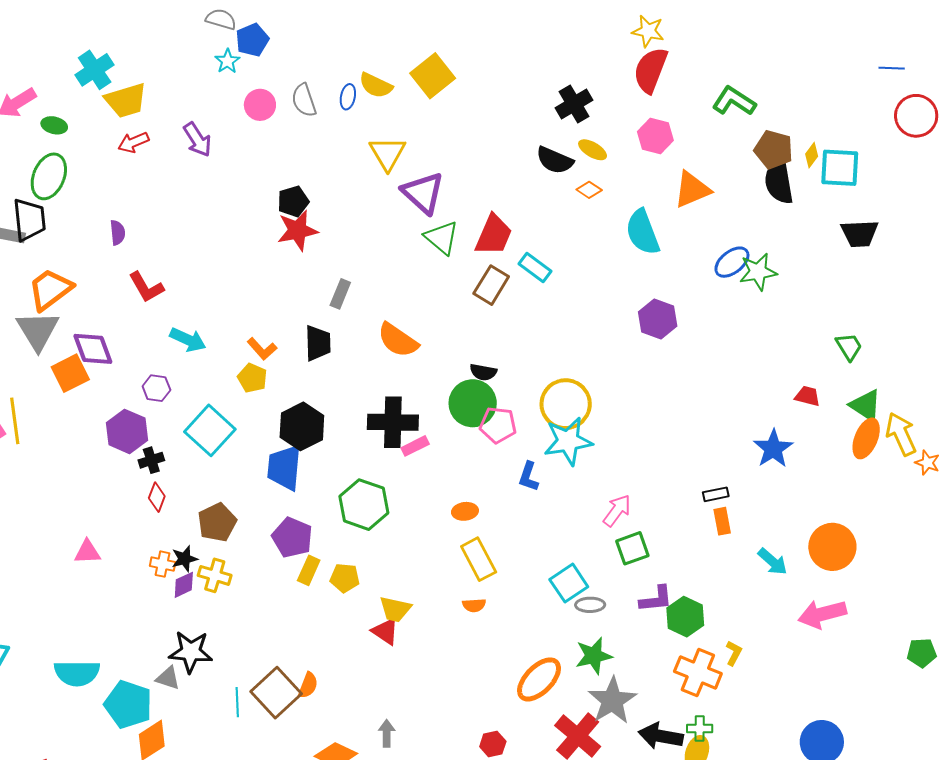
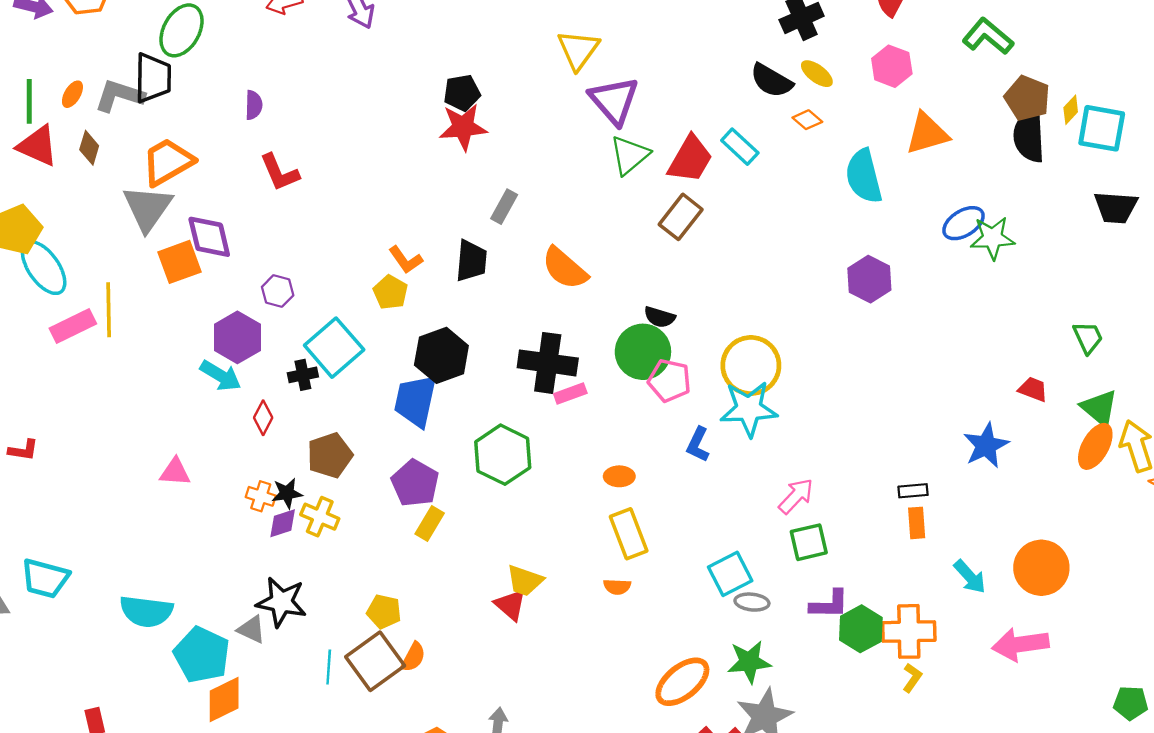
green triangle: (442, 238) -> (630, 155), turned 33
cyan rectangle: (535, 267) -> (740, 147), moved
cyan arrow: (188, 340) -> (220, 376), moved
black cross: (151, 460) -> (303, 375), moved
yellow pentagon: (345, 578) -> (384, 612), moved
orange cross: (698, 673) -> (909, 631), moved, turned -30

